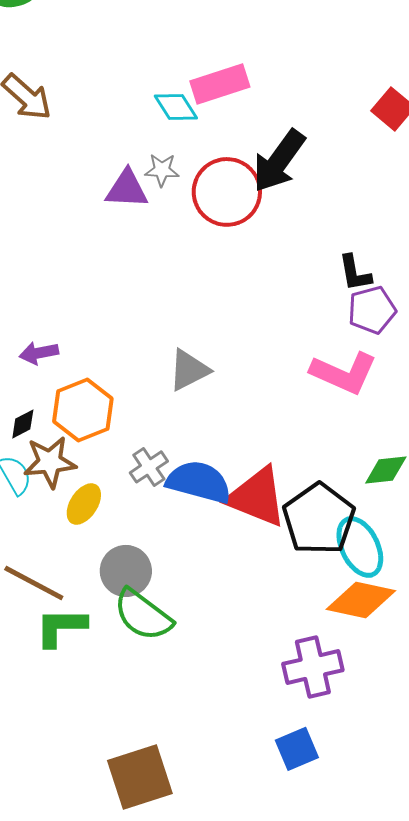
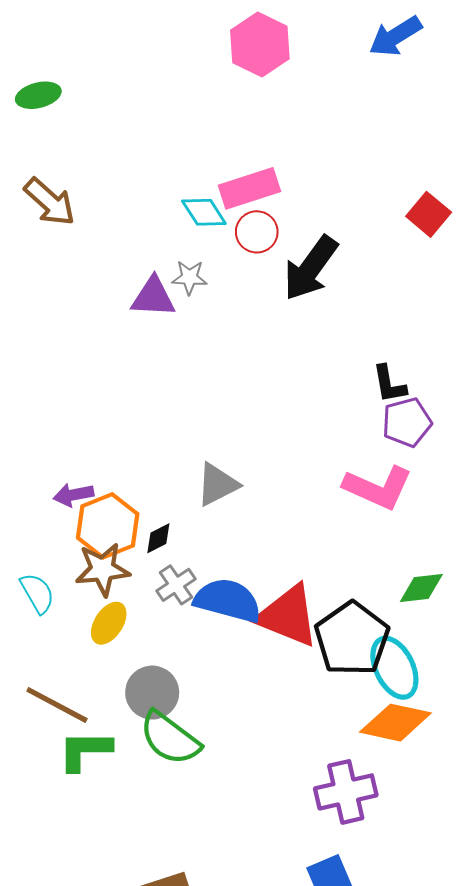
red circle: (227, 192) -> (257, 232), moved, size x0.6
purple arrow: (39, 353) -> (73, 495), moved
black diamond: (23, 424) -> (158, 538), moved
brown star: (50, 462) -> (102, 569), moved

